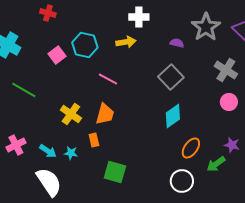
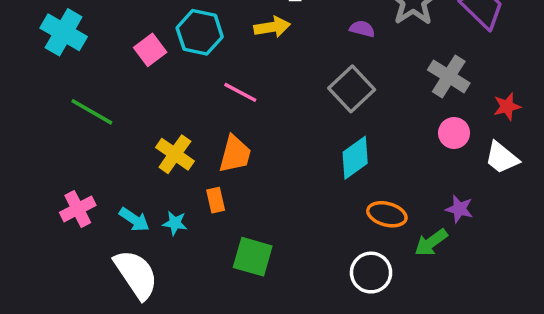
orange ellipse: (191, 148) -> (387, 214), turned 70

